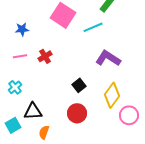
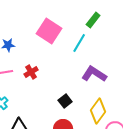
cyan line: (93, 27) -> (79, 43), turned -36

